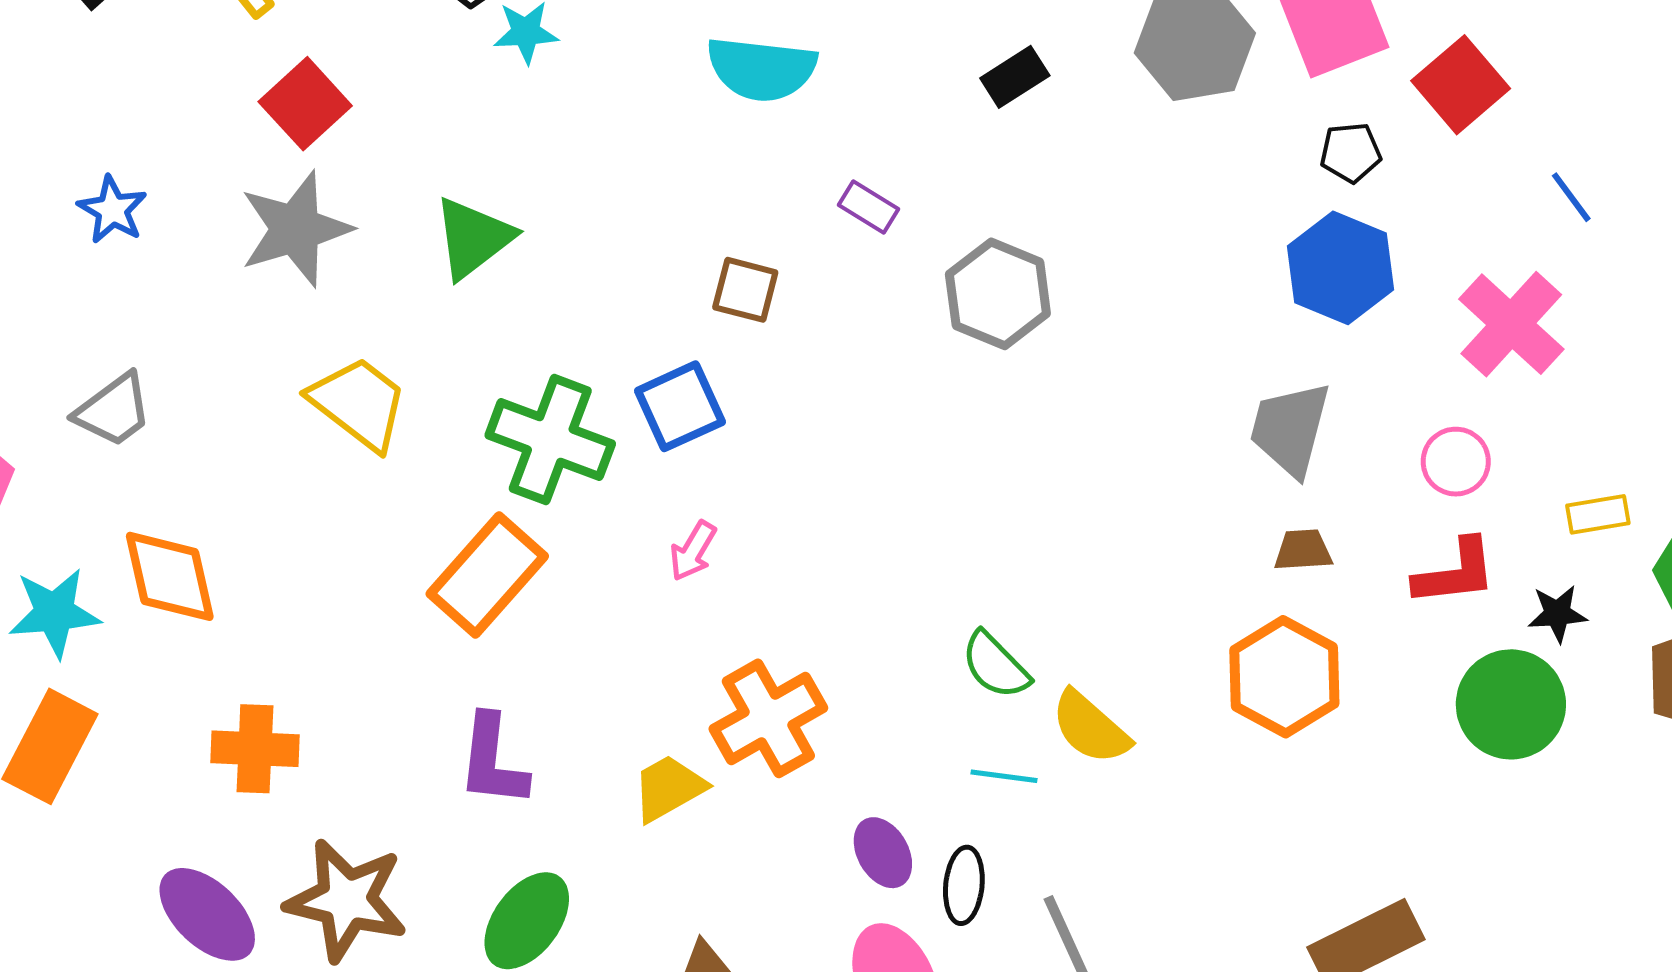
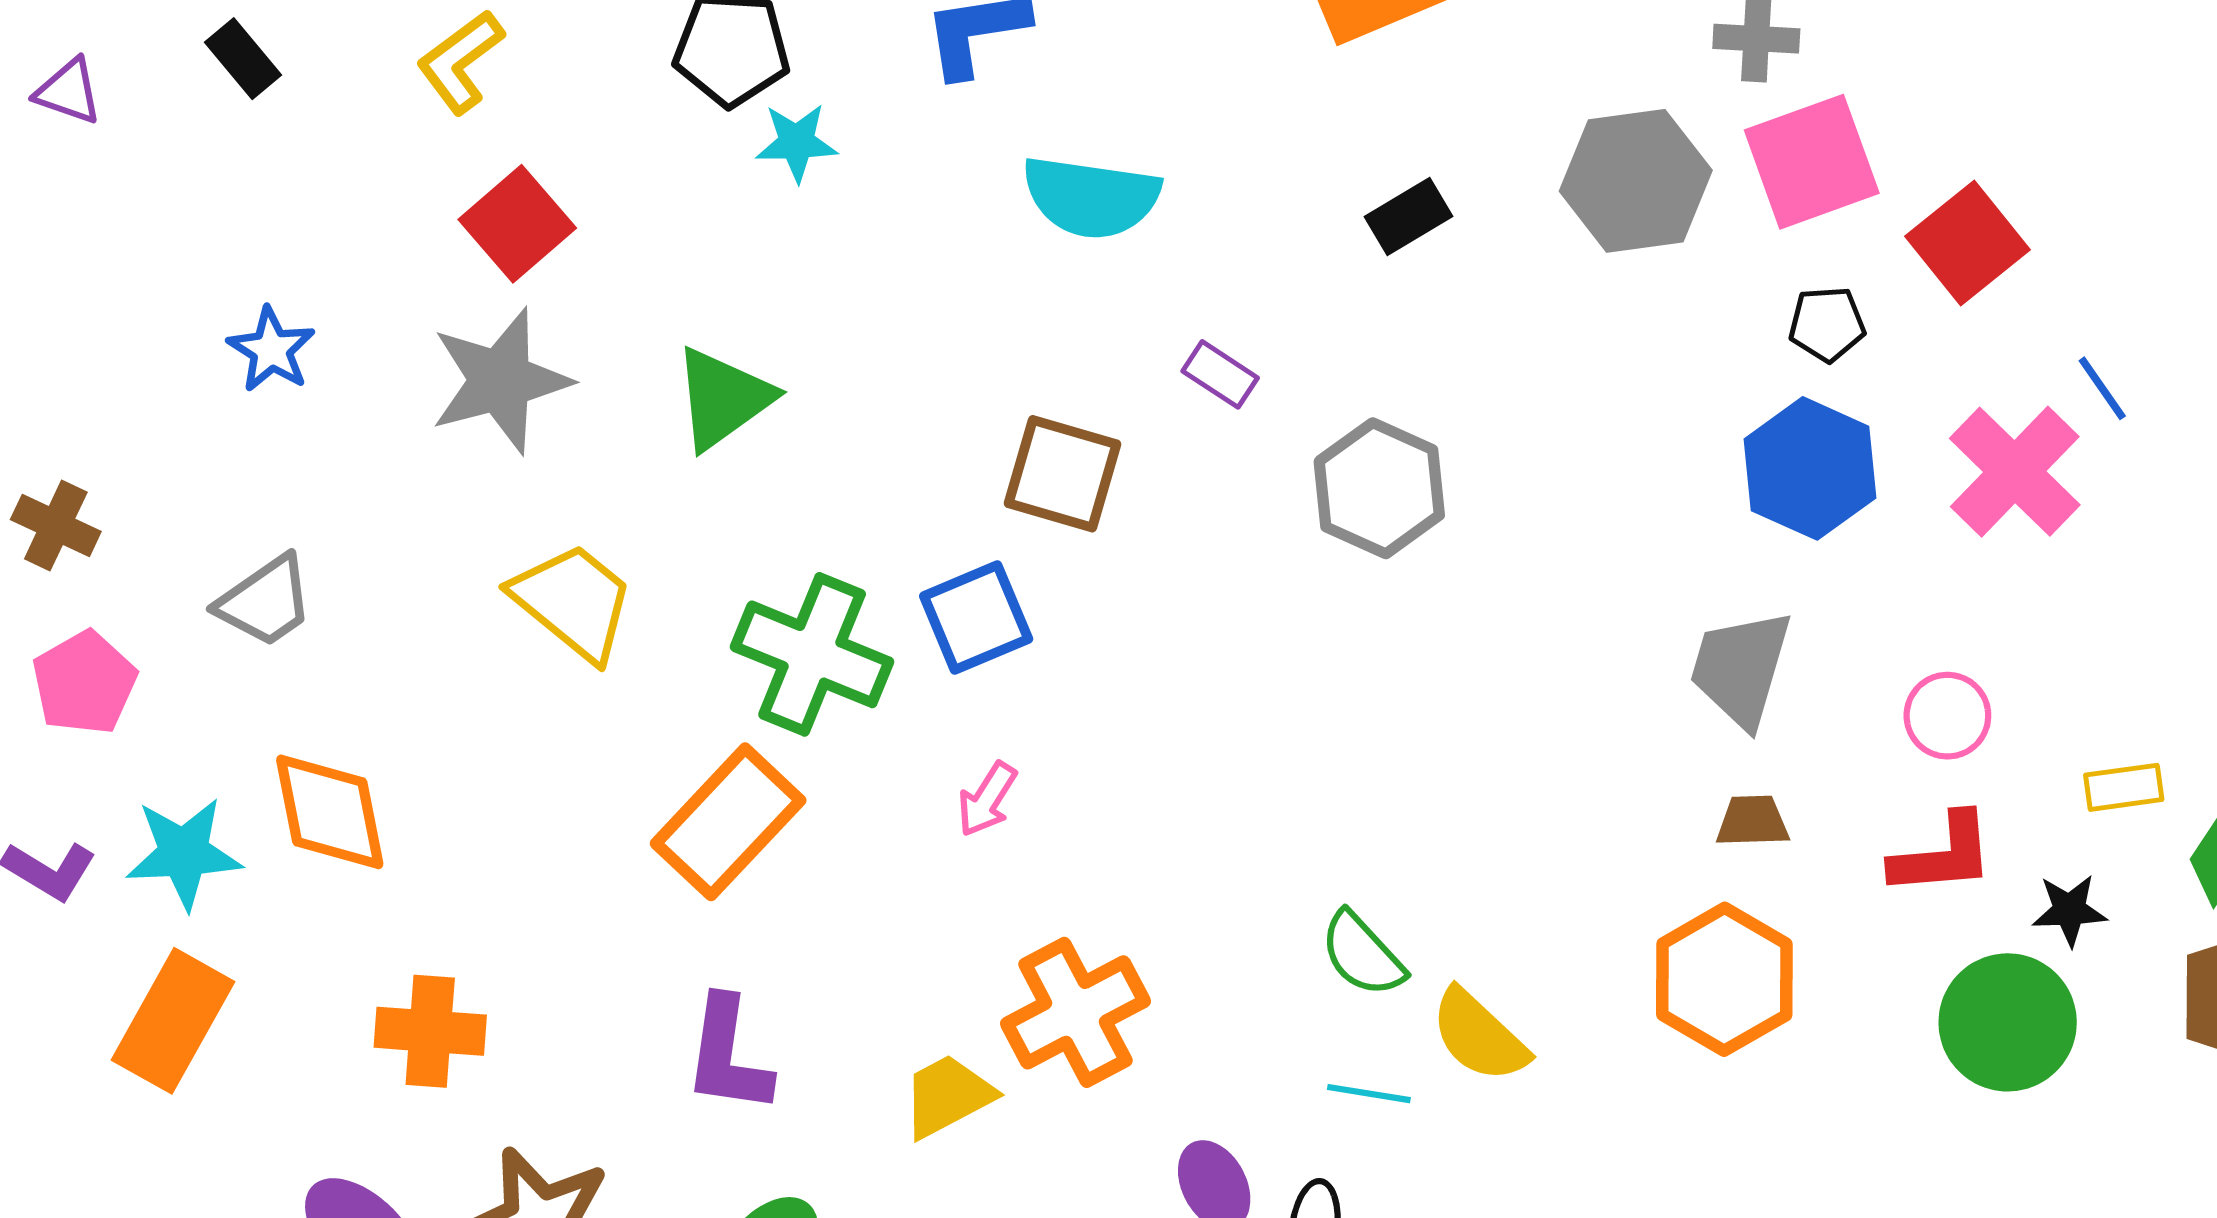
brown square: (745, 290) -> (1062, 474), size x1.4
pink cross: (1511, 324) -> (2015, 472), moved

